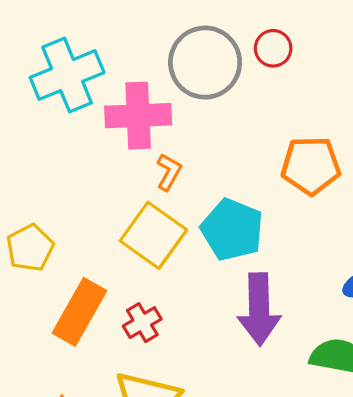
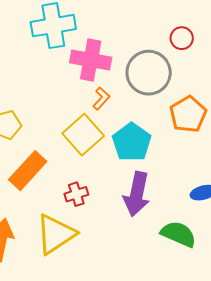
gray circle: (205, 63) -> (149, 73), moved
orange pentagon: (311, 166) -> (188, 114), turned 30
red cross: (142, 323) -> (76, 194), moved

